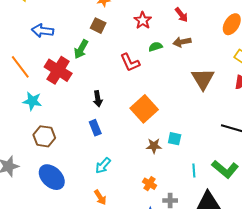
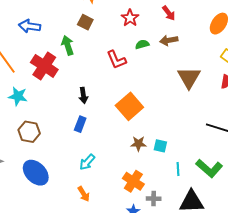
green arrow: (81, 49) -> (68, 45), turned 132
blue rectangle: (95, 128) -> (80, 124), turned 42
cyan square: (175, 139) -> (160, 146), moved
orange cross: (150, 184) -> (133, 181), size x1.5

